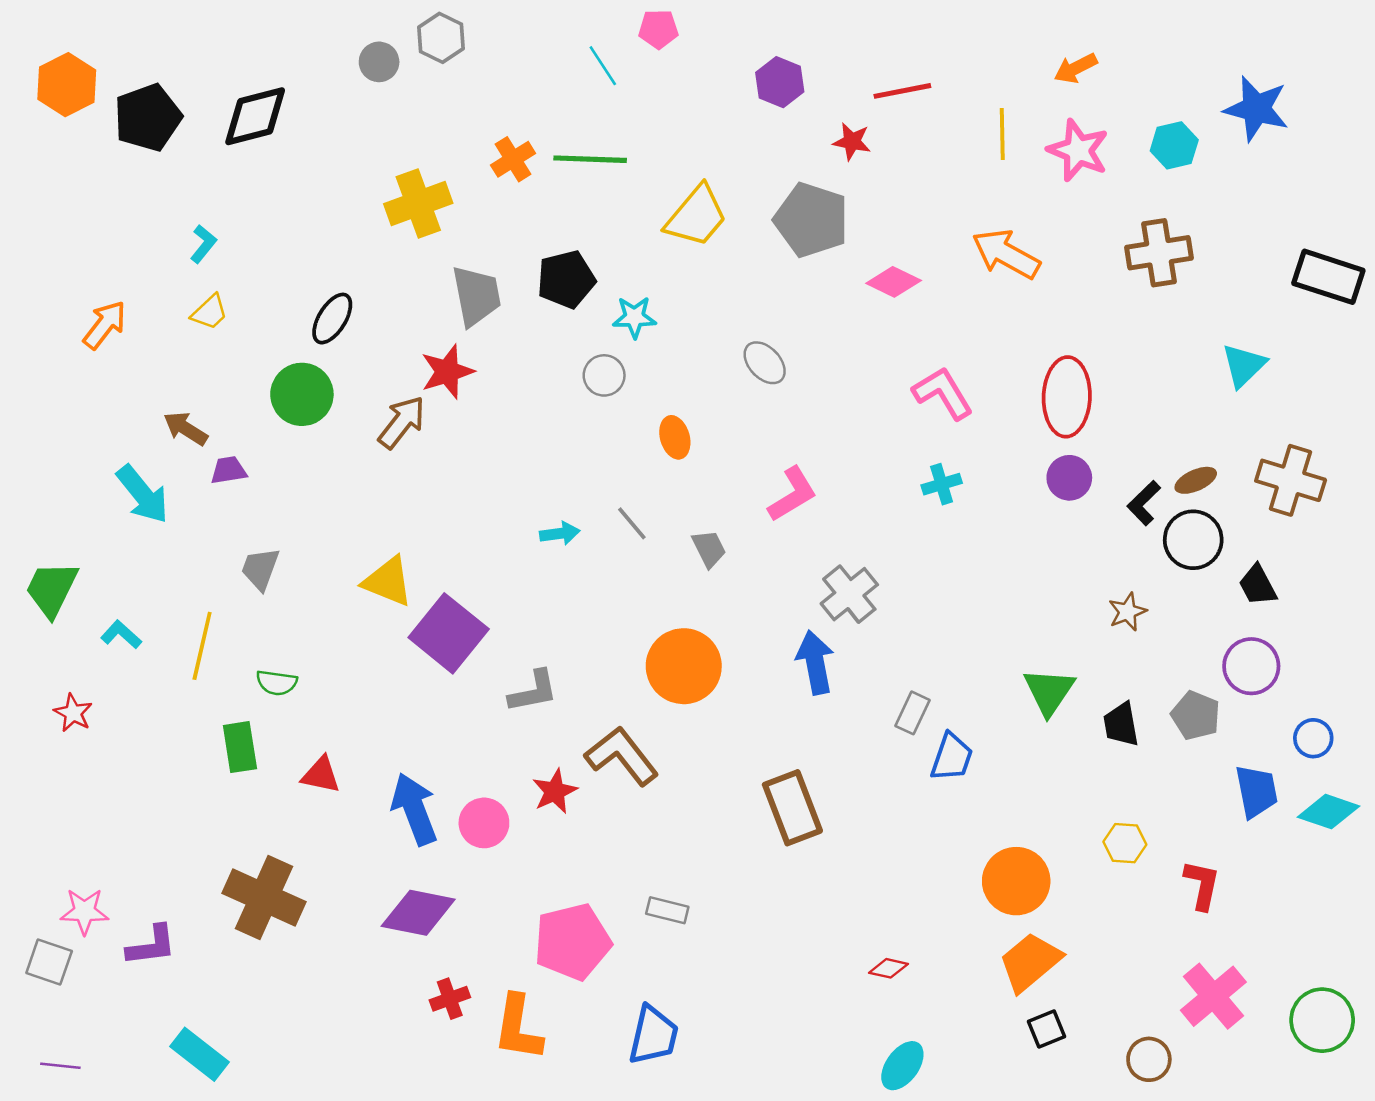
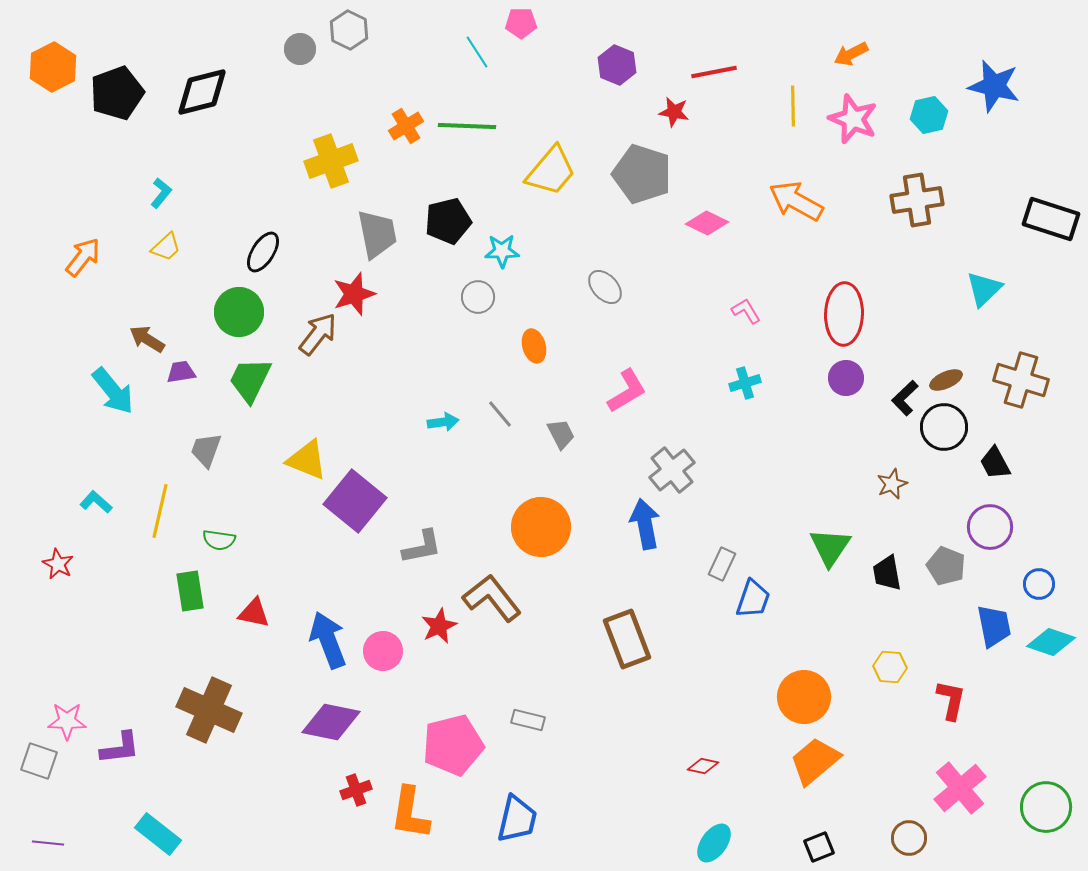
pink L-shape: (943, 393) -> (746, 311), size x0.6
green trapezoid: (52, 589) -> (250, 380), moved
black square: (1047, 1029) -> (819, 847), moved

